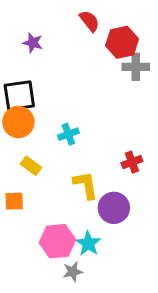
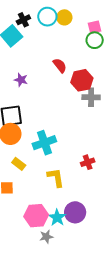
cyan cross: (68, 134) -> (44, 143), size x1.6
purple circle: (114, 208) -> (75, 212), moved

